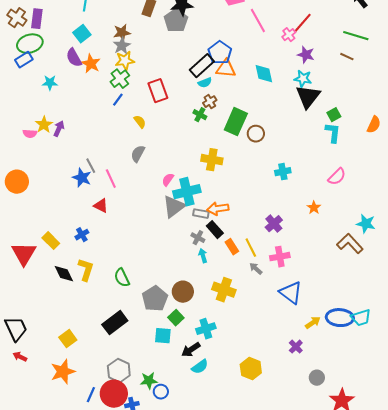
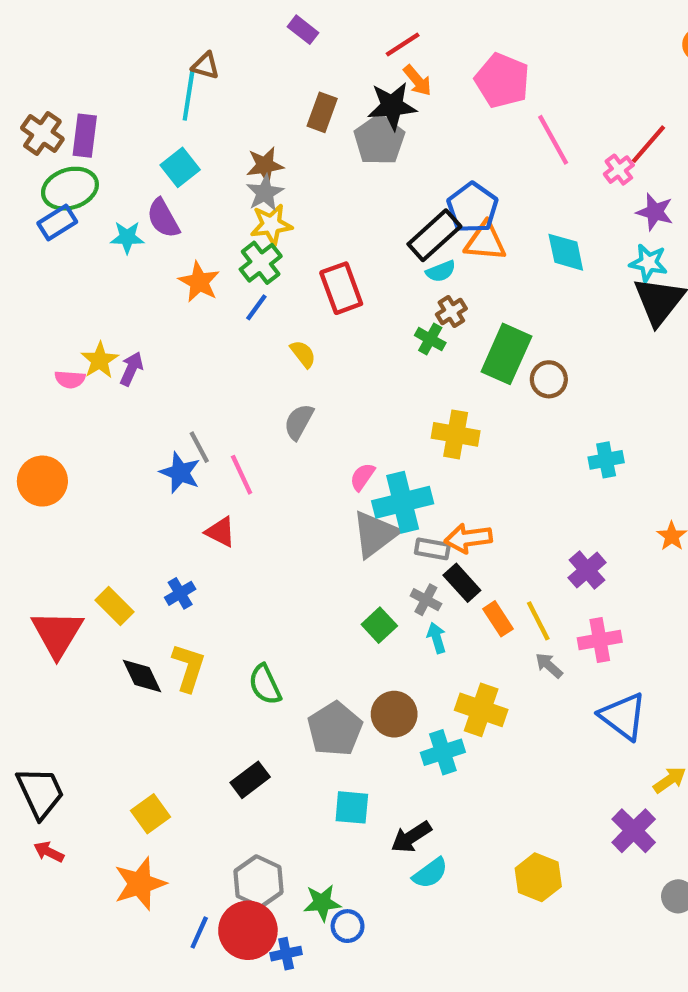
orange star: (91, 64) -> (199, 282), moved
cyan star: (50, 83) -> (127, 237), moved
green square: (176, 318) -> (379, 625), moved
black rectangle: (115, 323) -> (250, 780), size x0.7
cyan cross: (206, 329) -> (443, 752), moved
purple cross: (296, 347) -> (634, 831), size x1.5

